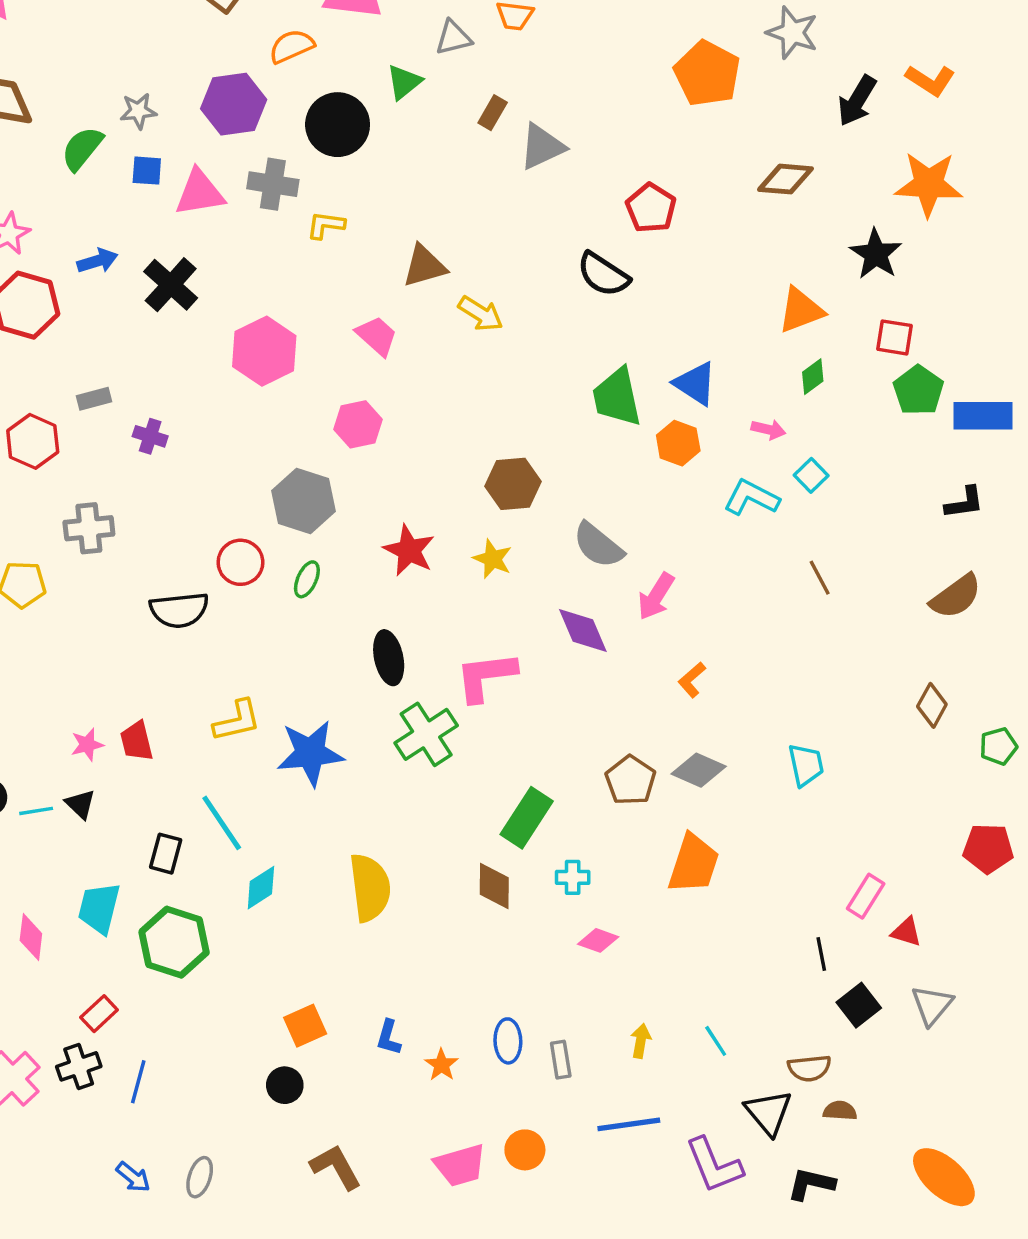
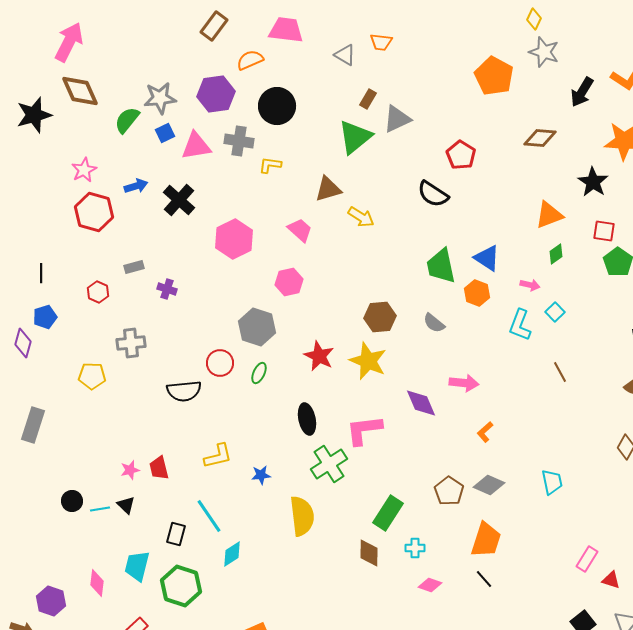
gray triangle: (453, 38) -> (345, 55), turned 45
green triangle: (404, 82) -> (355, 137), moved, size x1.6
gray star: (138, 111) -> (160, 98), size x1.5
blue square: (147, 171) -> (165, 133), turned -30
red hexagon: (33, 441) -> (98, 292), size x0.7
cyan L-shape: (751, 498) -> (520, 325), turned -96
gray semicircle: (598, 545) -> (434, 323), moved, size x0.7
yellow star: (493, 559) -> (368, 361), size x1.6
pink arrow: (656, 596) -> (464, 383), turned -116
blue star: (310, 753) -> (261, 475), size x0.5
yellow semicircle: (370, 888) -> (302, 516), moved
black line: (821, 954) -> (484, 579), moved, turned -30

